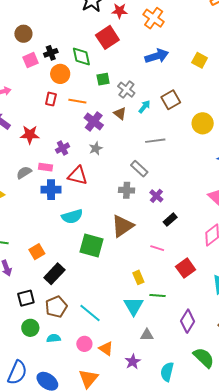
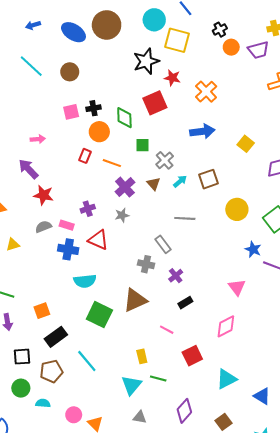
brown circle: (23, 34) -> (70, 72), moved
red star: (30, 135) -> (43, 195), moved
cyan line: (90, 313) -> (87, 361), moved

